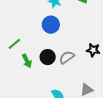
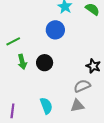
gray semicircle: (67, 57) -> (82, 86), moved

